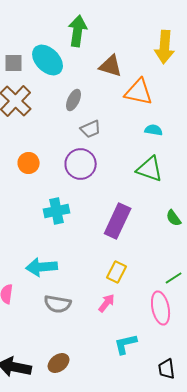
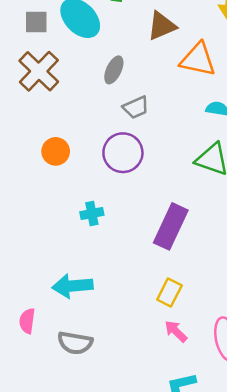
brown triangle: (111, 66) -> (162, 26), turned -40
cyan cross: (57, 211) -> (92, 214), size x0.7
pink arrow: (107, 303) -> (176, 331), moved, turned -84
gray semicircle: (58, 304) -> (75, 343), moved

